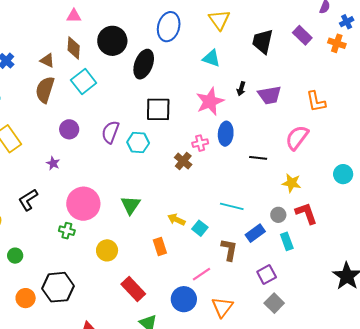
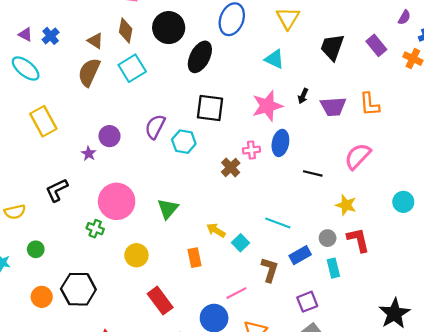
orange L-shape: (316, 102) -> (370, 104), moved
purple circle: (69, 129) -> (109, 136), moved

